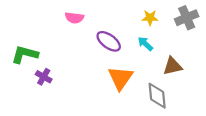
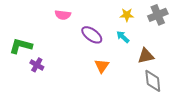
orange triangle: (120, 78) -> (102, 66), size x0.7
gray diamond: (157, 96) -> (153, 81), moved

